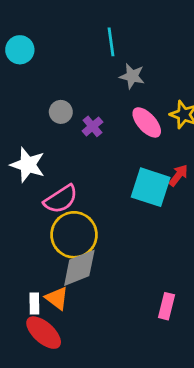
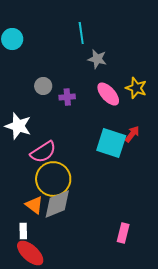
purple cross: (93, 126) -> (67, 97), turned 35
orange triangle: (57, 298) -> (34, 205), moved

